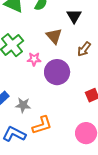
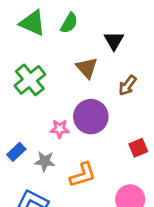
pink star: (34, 59) -> (60, 129), moved
orange L-shape: (42, 125) -> (83, 175), moved

